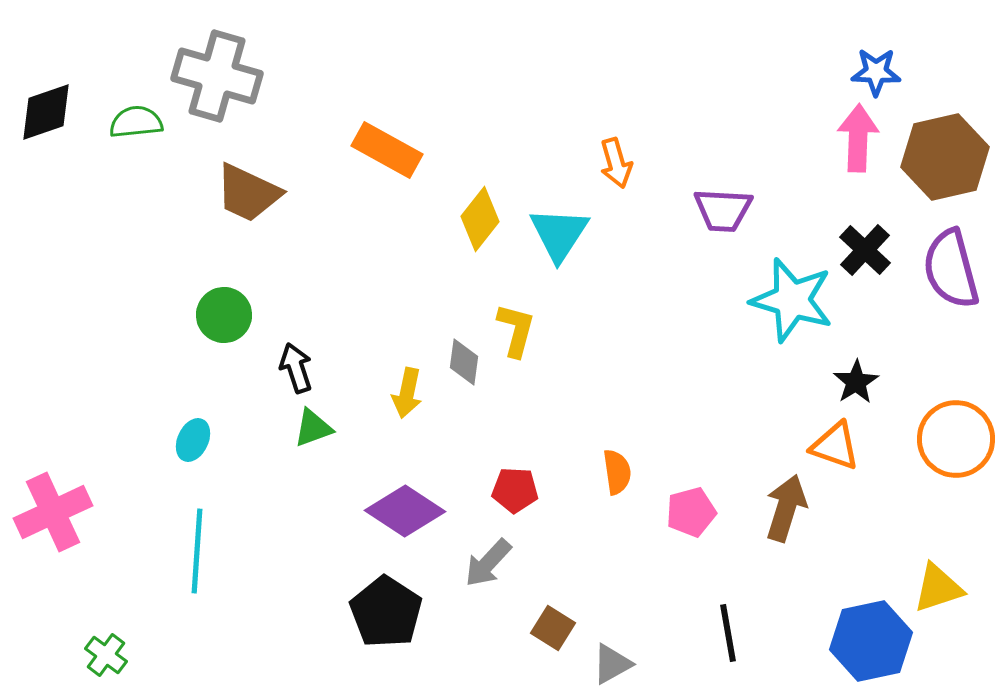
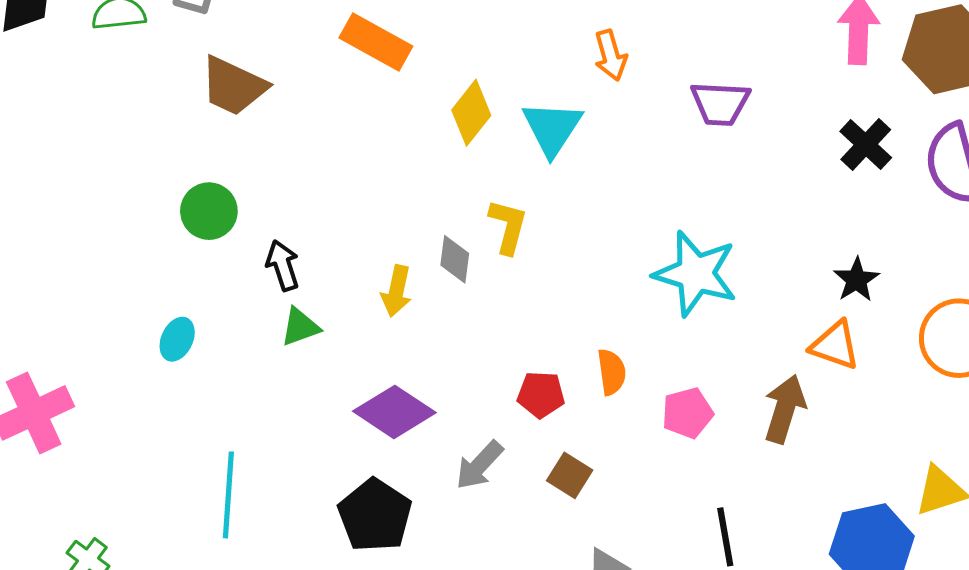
cyan star: (792, 300) -> (696, 274), moved
red pentagon: (515, 490) -> (541, 394), moved
cyan line: (197, 551) -> (228, 495), moved
brown square: (553, 628) -> (570, 475), moved

